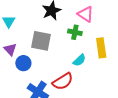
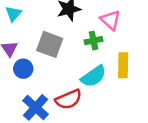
green cross: (75, 32) -> (94, 41), turned -32
cyan semicircle: (79, 60) -> (93, 76), size x1.5

